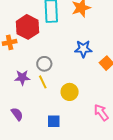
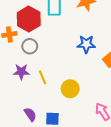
gray circle: (44, 64) -> (30, 46), moved
purple semicircle: (17, 114) -> (30, 114), moved

